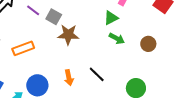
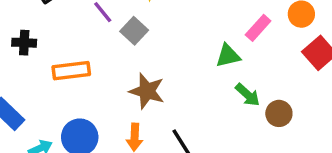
brown star: (68, 35) -> (147, 91), moved
green arrow: (117, 39) -> (248, 95), moved

